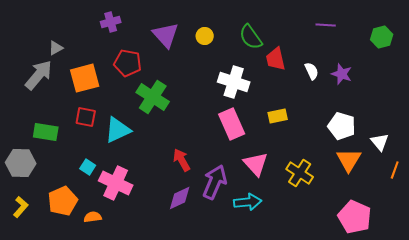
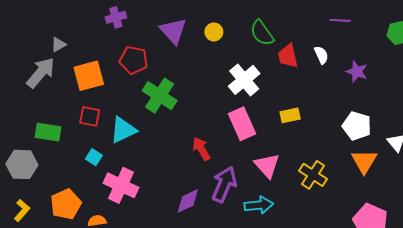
white semicircle: (312, 71) -> (321, 55), moved
white cross: (234, 82) -> (244, 80), turned 32
red arrow: (182, 160) -> (201, 149), moved
cyan square: (88, 167) -> (94, 157), moved

